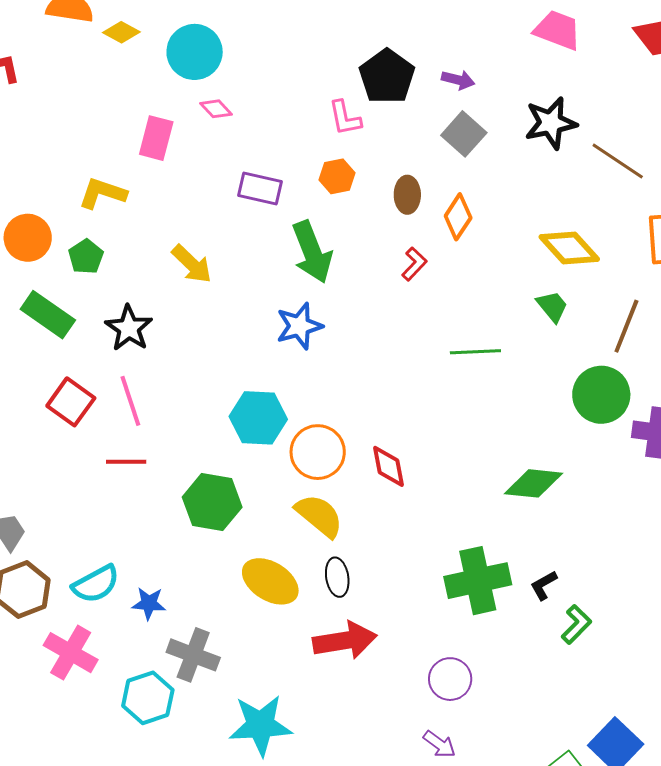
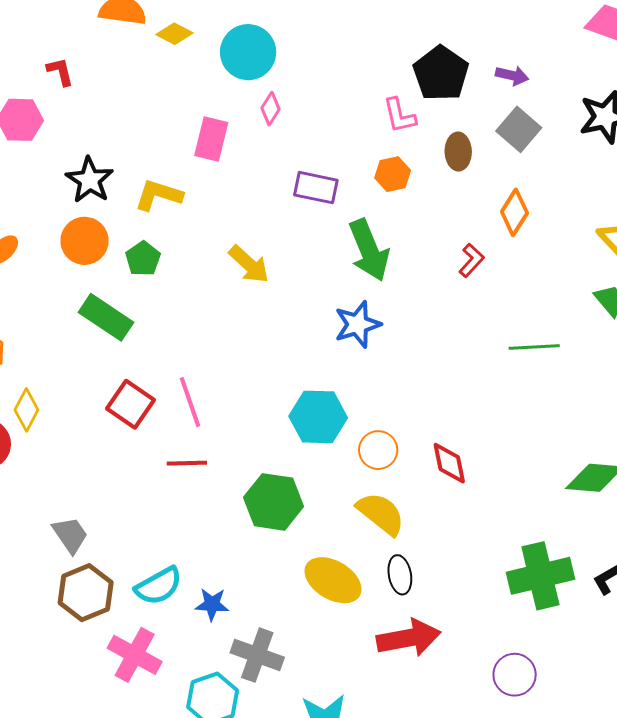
pink diamond: (216, 109) -> (271, 109), turned 76
brown ellipse: (407, 195) -> (458, 152), moved
black star: (129, 328) -> (90, 180), moved
orange circle: (318, 452) -> (378, 450), size x0.7

